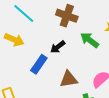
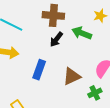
black arrow: (58, 47) -> (56, 39), moved

